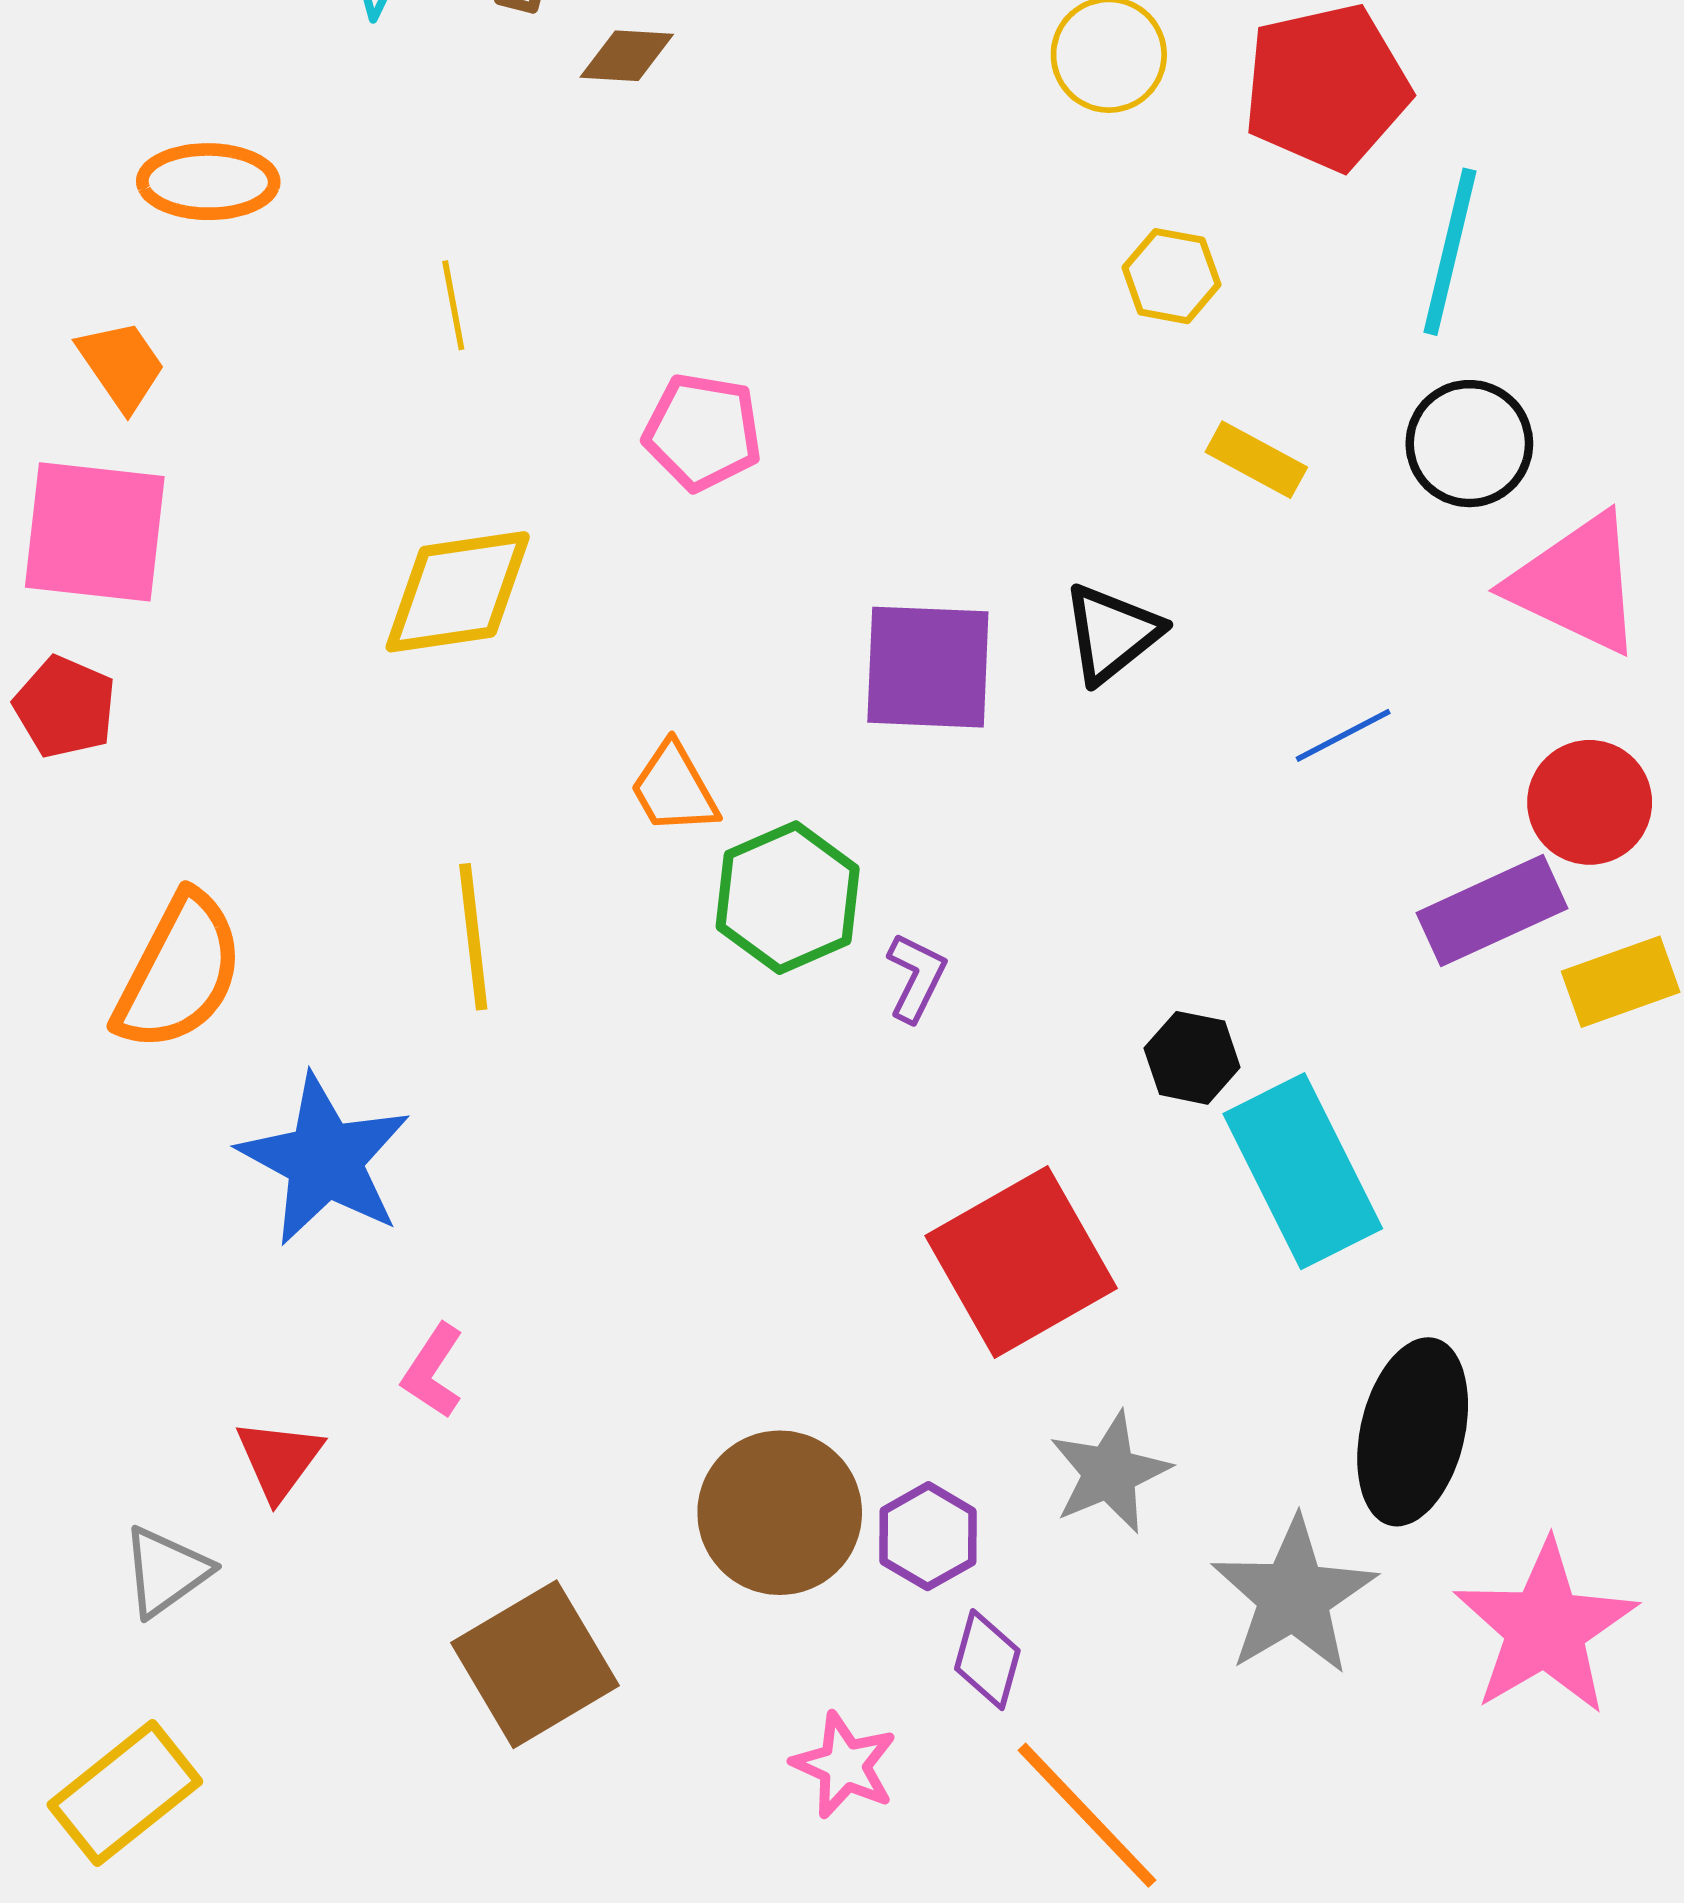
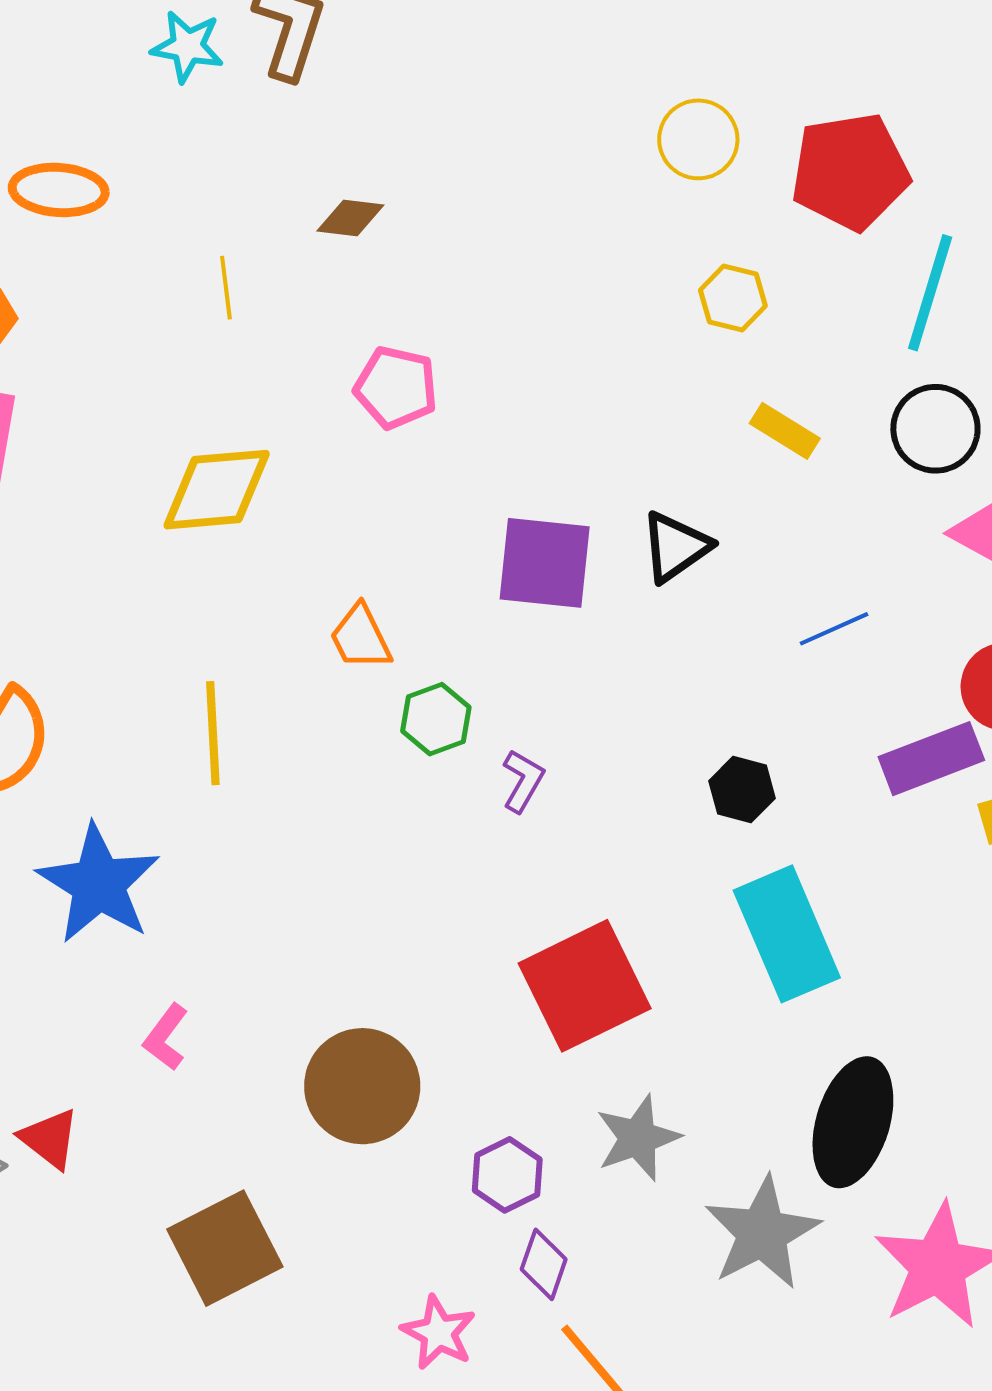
brown diamond: (627, 56) -> (350, 218), moved
green hexagon: (788, 898) -> (436, 719), size x0.7
black hexagon: (1192, 1058) -> (742, 790), moved
red triangle: (279, 1459) -> (50, 1139), moved, turned -32
brown circle: (780, 1513) -> (362, 1086), moved

